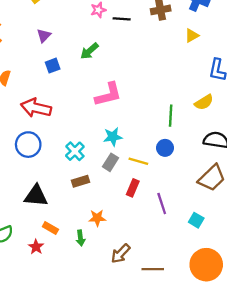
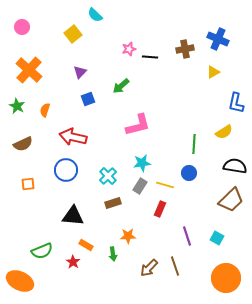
purple line: (162, 203) -> (187, 236), moved
brown line: (153, 269) -> (175, 266), moved, turned 72

